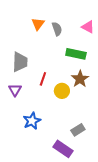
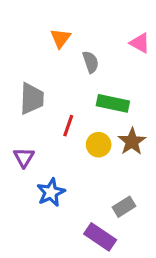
gray semicircle: (57, 29) -> (91, 62), moved
green rectangle: (76, 54) -> (113, 103), moved
brown star: (80, 79) -> (132, 142), moved
purple triangle: (15, 90) -> (24, 157), moved

